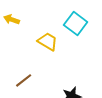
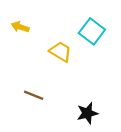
brown line: (24, 80) -> (34, 95), turned 60

